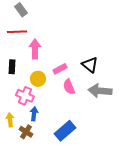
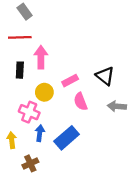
black rectangle: (12, 67) -> (20, 70), moved
gray arrow: (100, 91) -> (117, 106), size x0.7
blue rectangle: (65, 131) -> (67, 138), moved
brown cross: (26, 132) -> (30, 163), moved, turned 32

